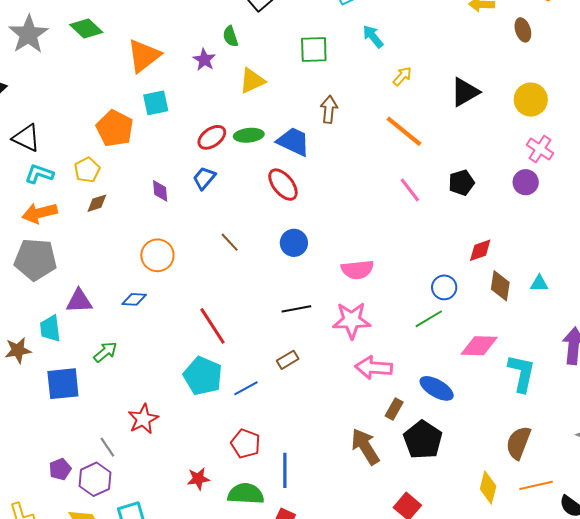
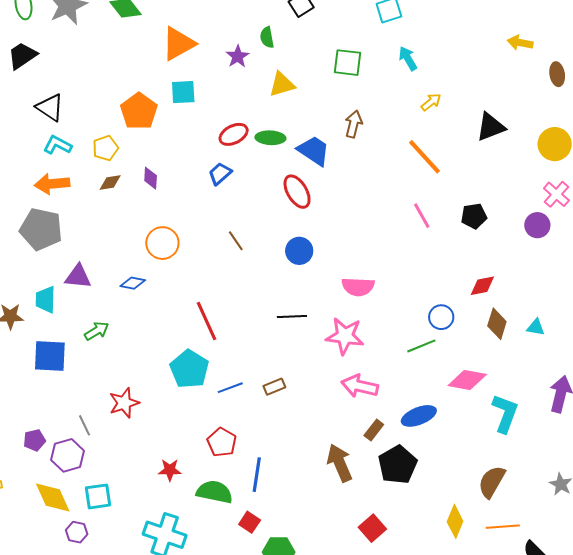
purple diamond: (160, 191) -> (151, 178), moved
brown rectangle: (288, 360) -> (274, 387), moved
blue ellipse: (437, 388) -> (419, 416), turned -60

